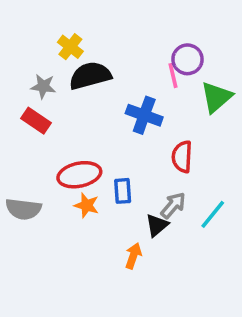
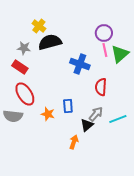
pink line: (173, 76) -> (105, 50), moved
red ellipse: (79, 175) -> (25, 94), moved, turned 70
cyan line: (213, 214) -> (118, 119), turned 30

